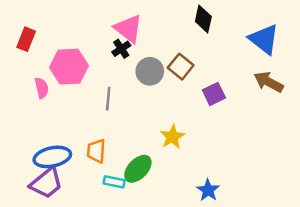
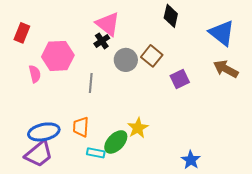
yellow star: (172, 137) -> (138, 128), moved
blue star: (208, 190) -> (191, 160), moved

